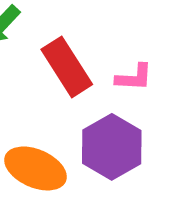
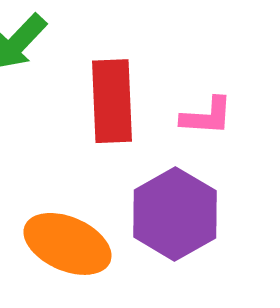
red rectangle: (67, 67) -> (112, 101), turned 30

